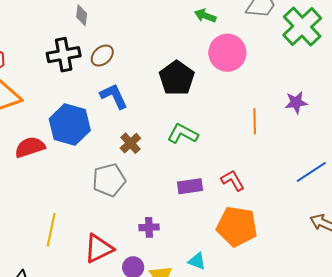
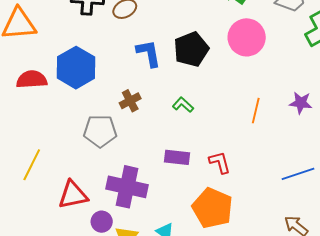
blue L-shape: (114, 96) -> (149, 53), moved
green L-shape: (183, 134) -> (183, 105), size x0.7
purple cross: (149, 227) -> (127, 187), size x2.0

